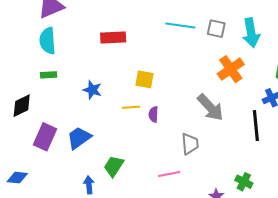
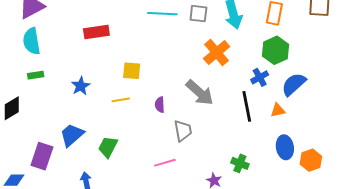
blue star: (92, 90) -> (81, 86), turned 30
purple semicircle: (153, 114) -> (160, 105), moved
purple rectangle: (45, 137) -> (42, 156), moved
green trapezoid: (114, 166) -> (108, 147), moved

